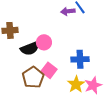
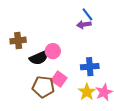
purple arrow: (68, 11) -> (84, 25), moved
brown pentagon: (33, 77) -> (43, 87), turned -30

